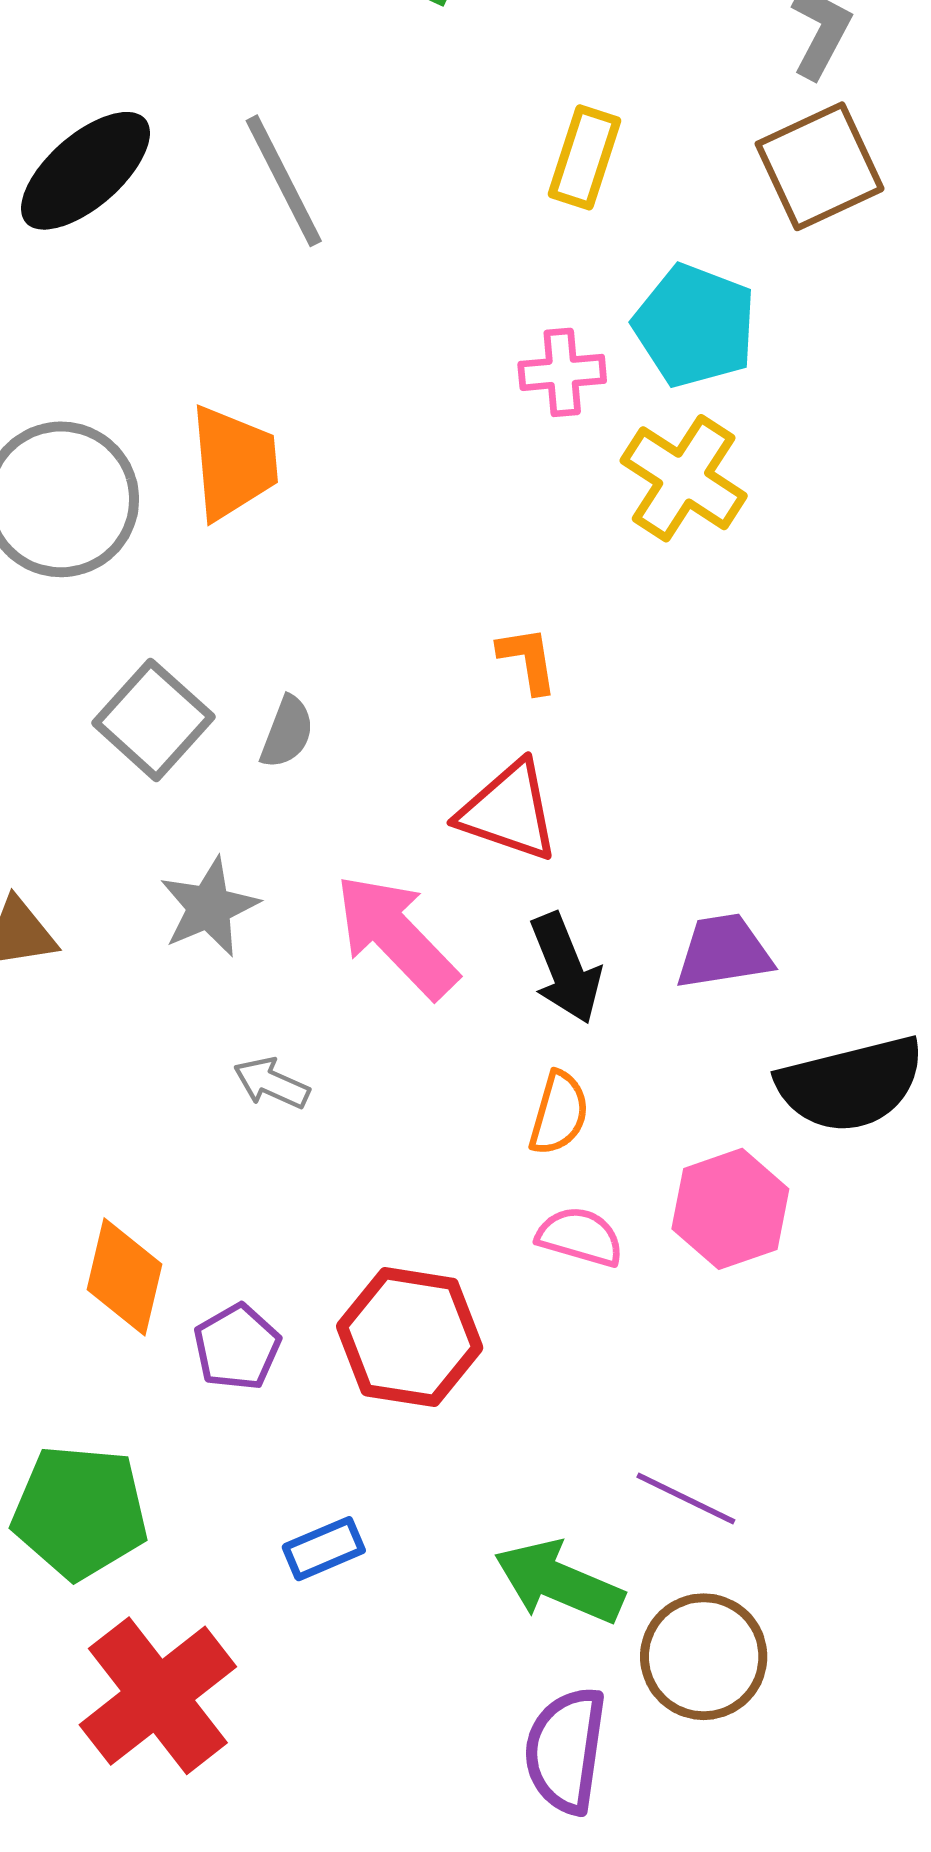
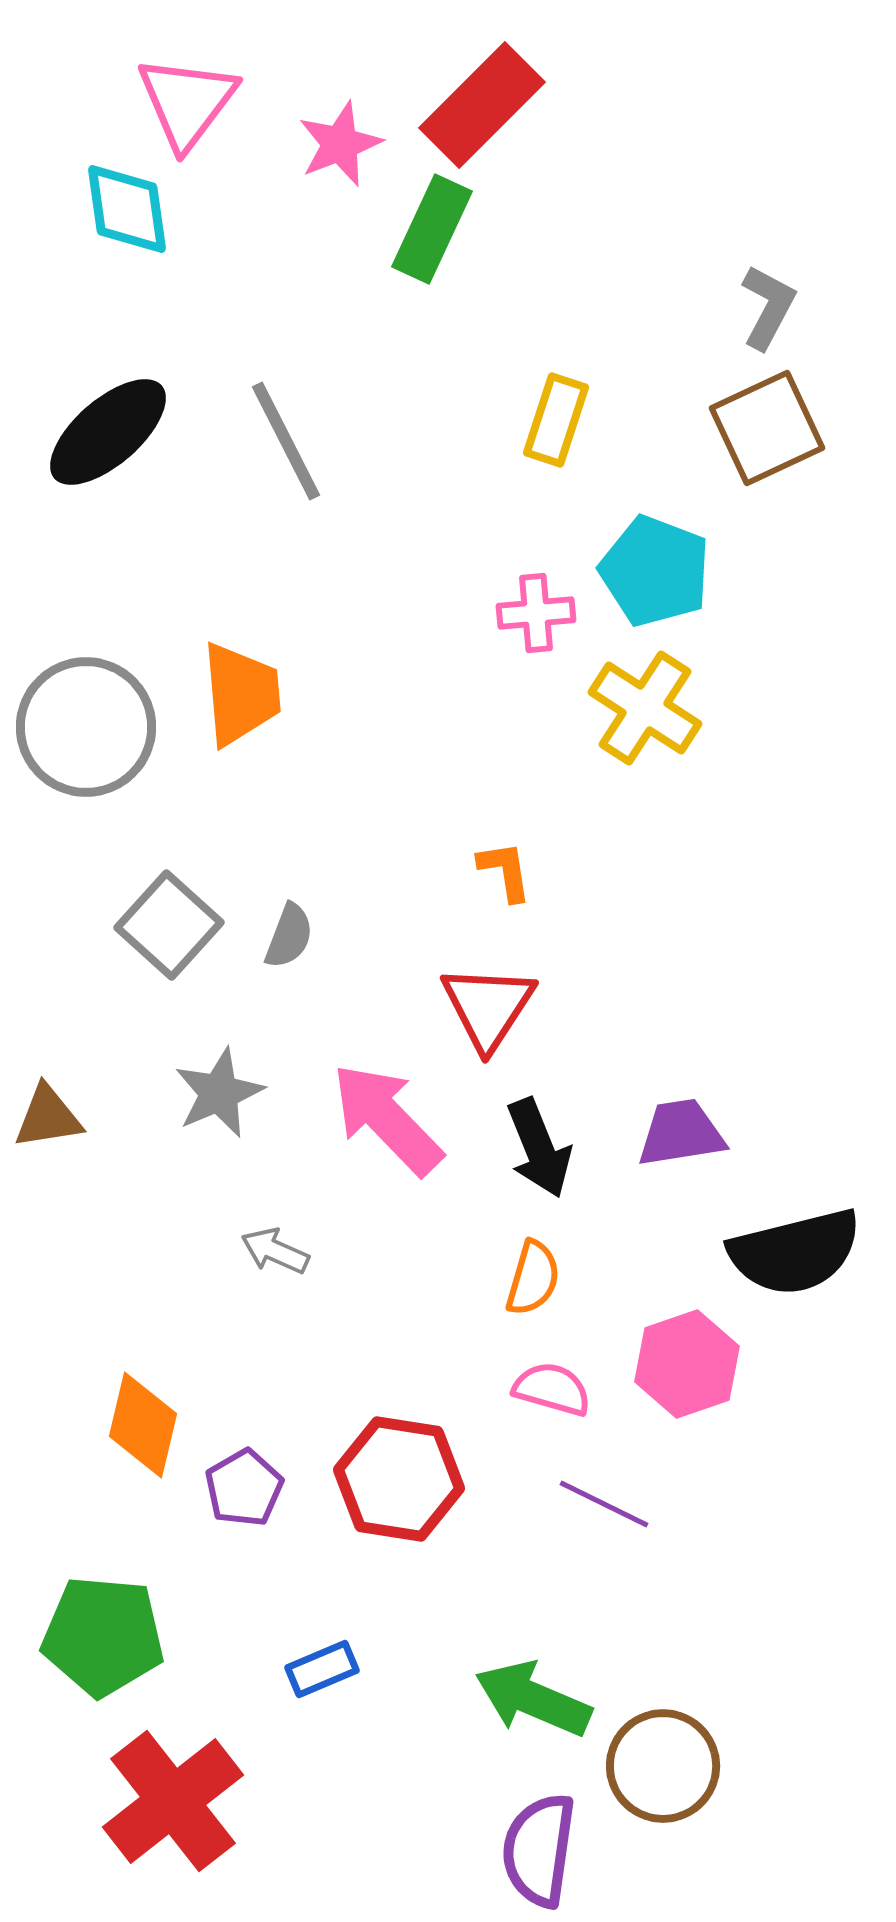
red triangle: (509, 811) -> (488, 1007), turned 44
purple line: (686, 1499) -> (604, 1504), moved

